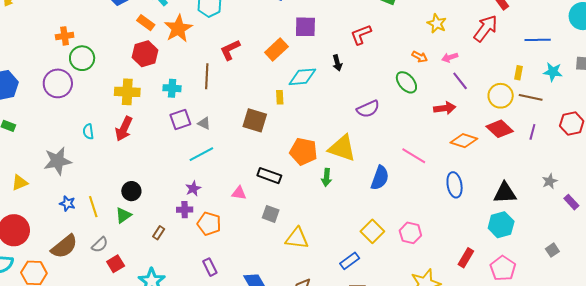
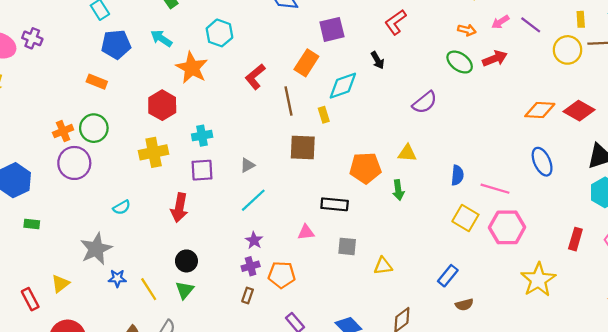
orange rectangle: (146, 23) -> (97, 82), moved
orange cross: (65, 36) -> (63, 131), moved
brown line: (207, 76) -> (288, 101), moved
purple line: (460, 81) -> (531, 25), moved
red arrow: (445, 108) -> (495, 58), moved
purple square: (180, 119) -> (202, 170), moved, turned 30
gray triangle: (204, 123) -> (247, 165), turned -40
red arrow: (124, 129) -> (179, 208), moved
red diamond: (500, 129) -> (579, 111), moved
cyan semicircle: (88, 131) -> (122, 207), turned -98
yellow triangle: (342, 148) -> (407, 153), size x0.6
pink line: (414, 156) -> (495, 189), moved
blue semicircle: (380, 178) -> (457, 175), size x0.7
blue star: (67, 203) -> (117, 278), moved
yellow square: (372, 231) -> (465, 218), moved
brown rectangle: (159, 233) -> (248, 295), moved
pink hexagon: (410, 233) -> (507, 227), size x1.4
yellow triangle: (297, 238) -> (383, 266), size x0.7

